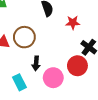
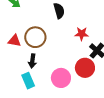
red star: (73, 23) -> (82, 34), moved
black arrow: (36, 63) -> (32, 61), moved

